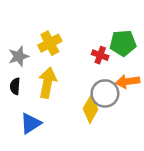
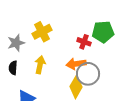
orange arrow: (128, 81) -> (76, 64), moved
yellow arrow: (47, 83) -> (40, 65), size x0.7

